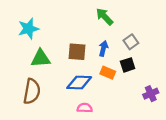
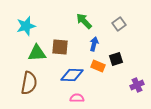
green arrow: (104, 17) -> (84, 21), moved
gray square: (131, 42) -> (119, 24), moved
brown square: (77, 52) -> (60, 47), moved

